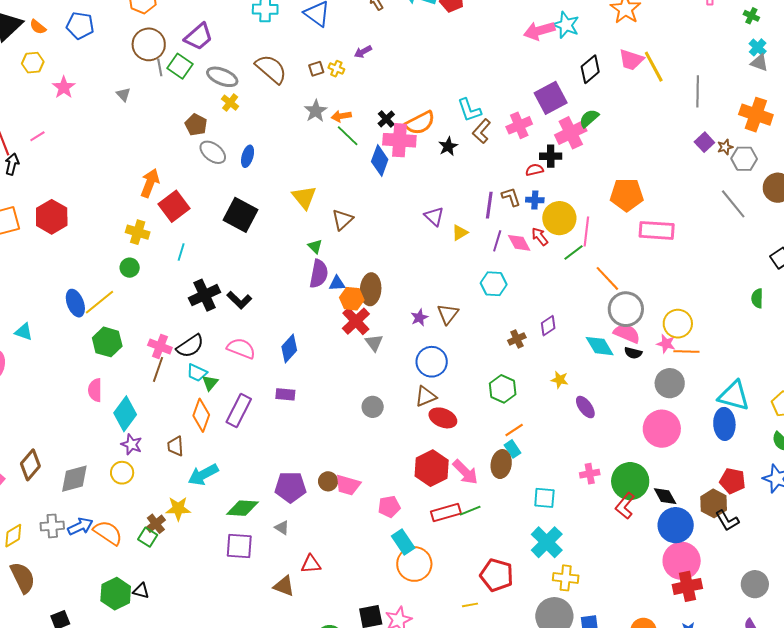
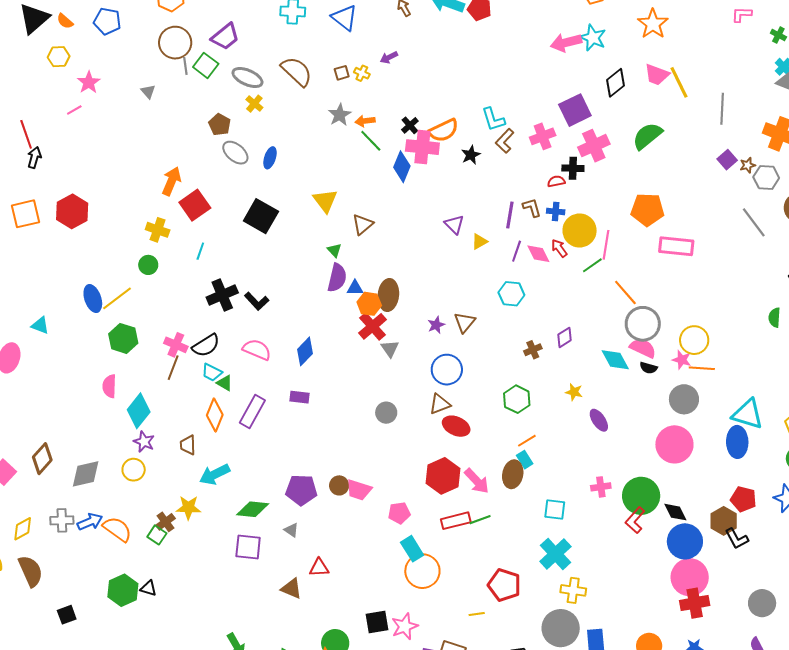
green semicircle: (589, 118) -> (647, 136), moved, size x1.5
pink line: (37, 136) -> (74, 110), moved
green triangle: (210, 383) -> (225, 383), turned -42

